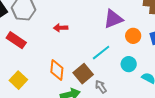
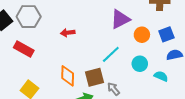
brown square: (83, 74) -> (94, 77), turned 30

